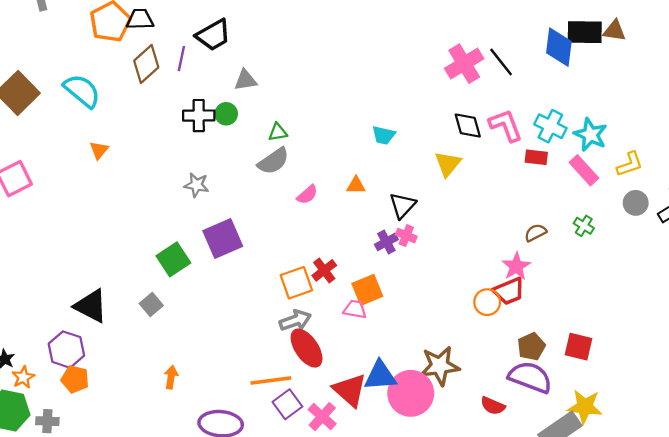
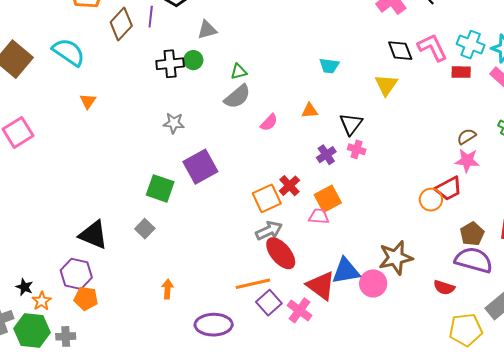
purple cross: (386, 242) -> (326, 155), moved
green square: (173, 259) -> (160, 188), turned -32
pink star: (516, 266) -> (467, 161), moved, turned -30
pink circle: (411, 393) -> (373, 283), size x0.7

